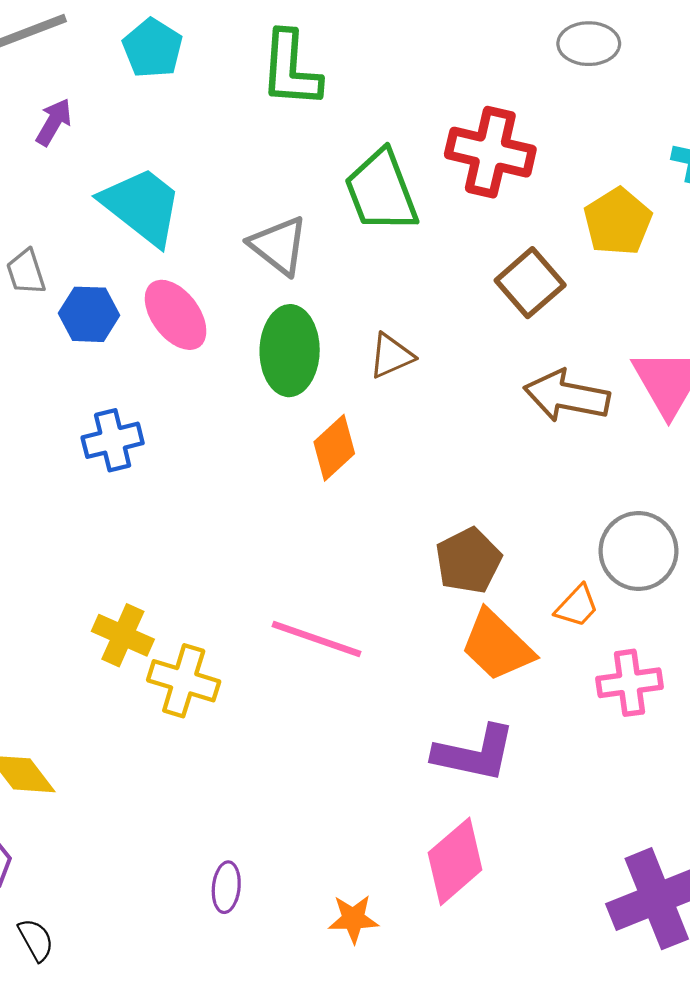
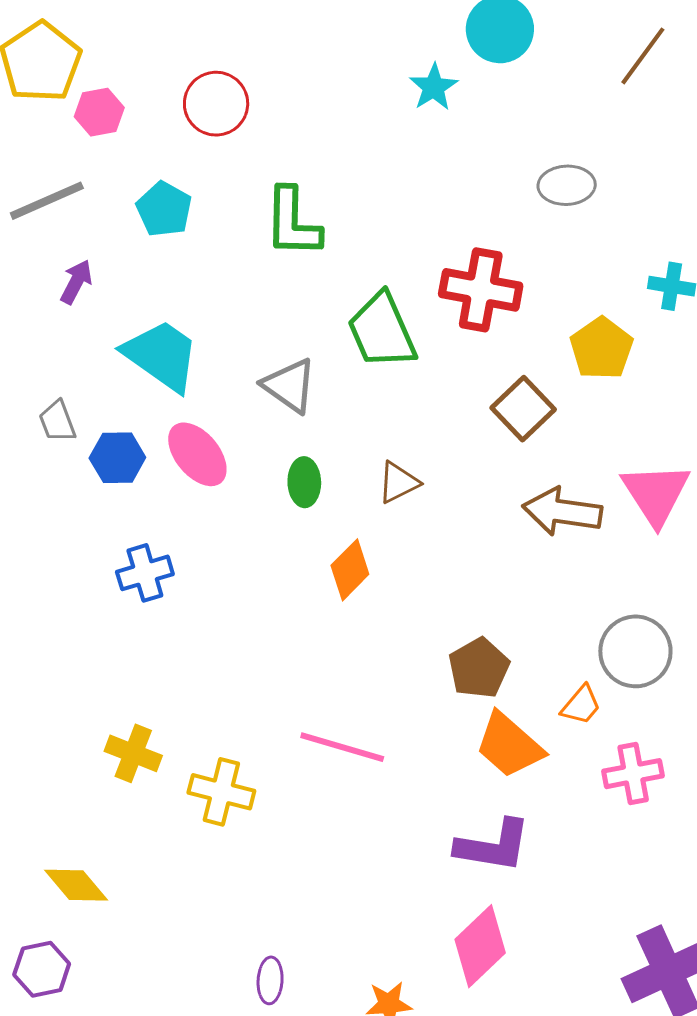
green ellipse: (290, 351) -> (304, 482), size x0.6
yellow cross: (123, 635) -> (133, 753), moved

